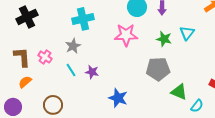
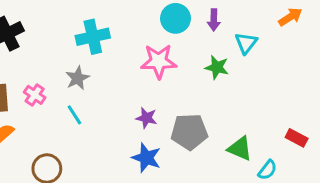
cyan triangle: (187, 33) -> (246, 43), moved
gray pentagon: (158, 69) -> (189, 132), moved
purple star: (92, 72) -> (146, 118), moved

